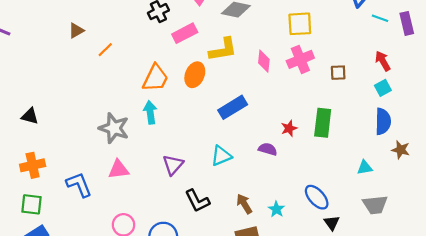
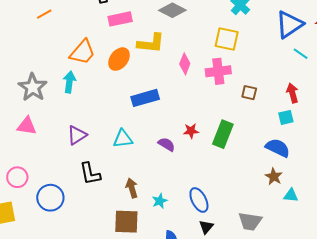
blue semicircle: (383, 121) -> (278, 148), turned -80
brown star: (401, 150) -> (274, 177), moved
cyan triangle: (365, 168) -> (291, 195), moved

